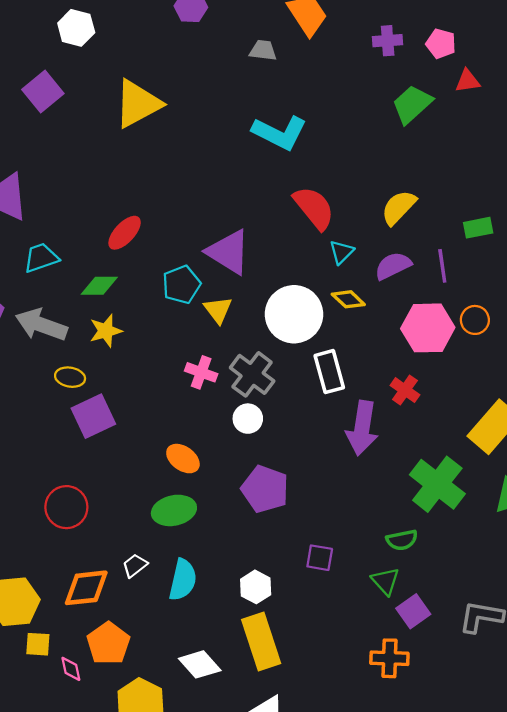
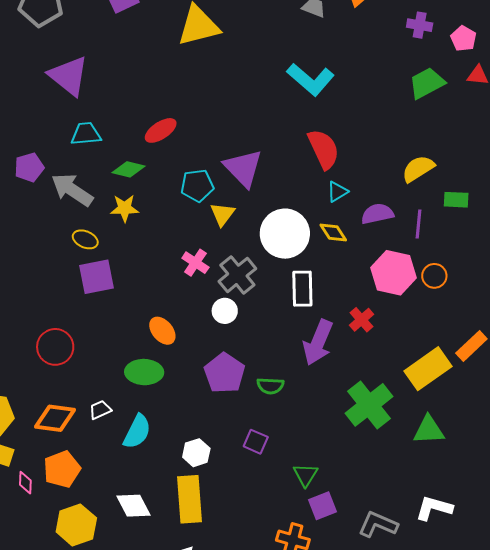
yellow semicircle: (399, 207) -> (418, 169), moved
green semicircle: (402, 540) -> (270, 386), moved

